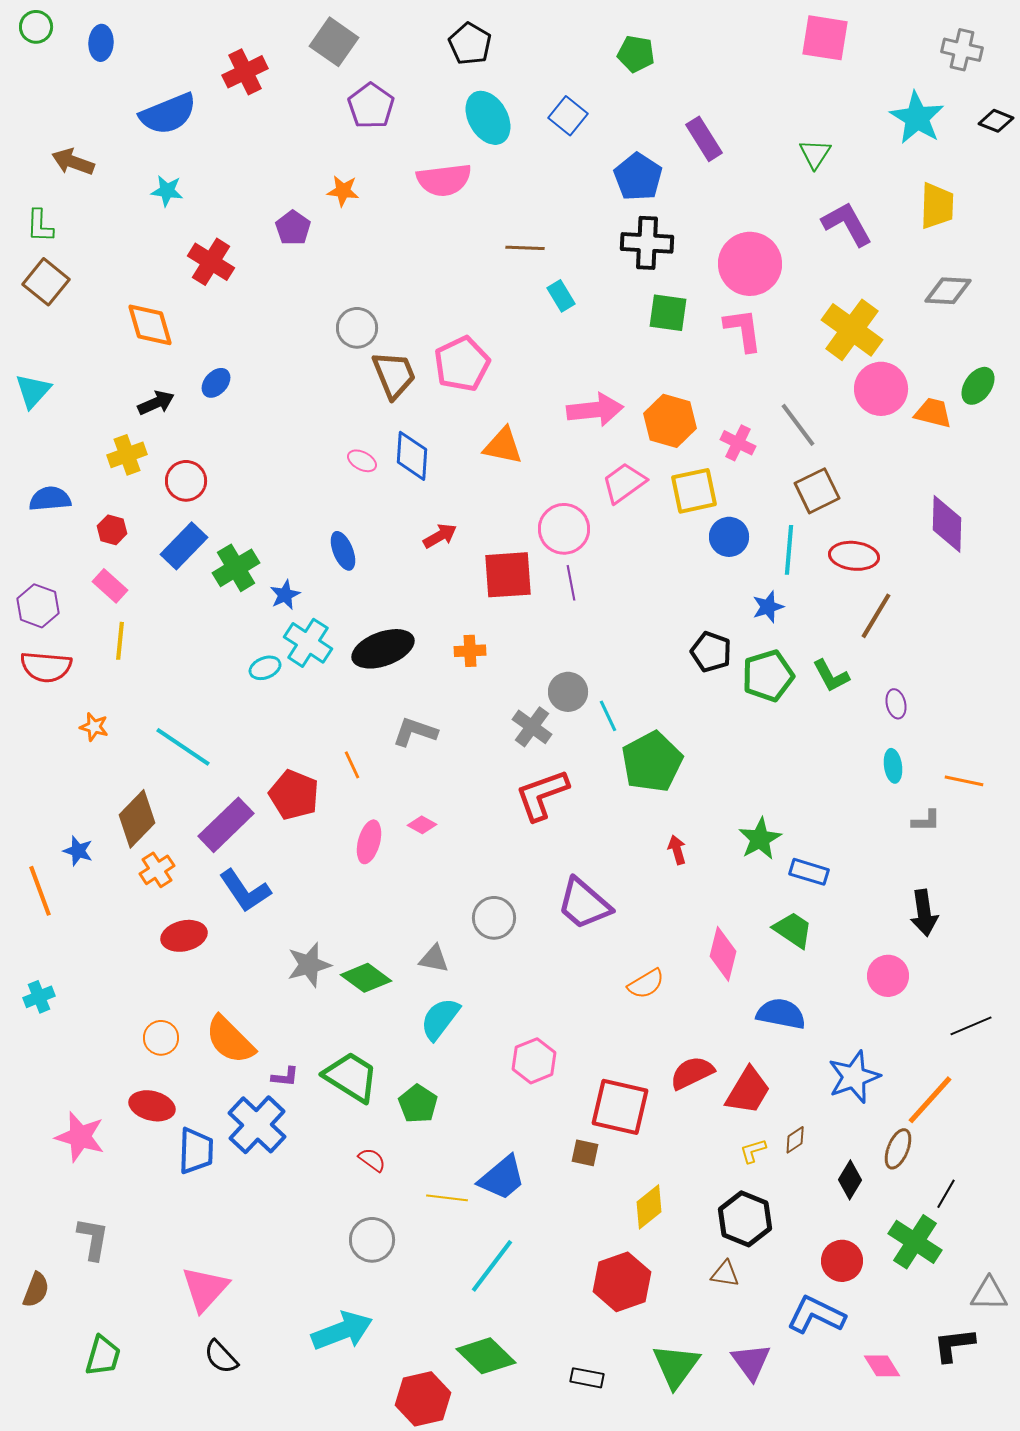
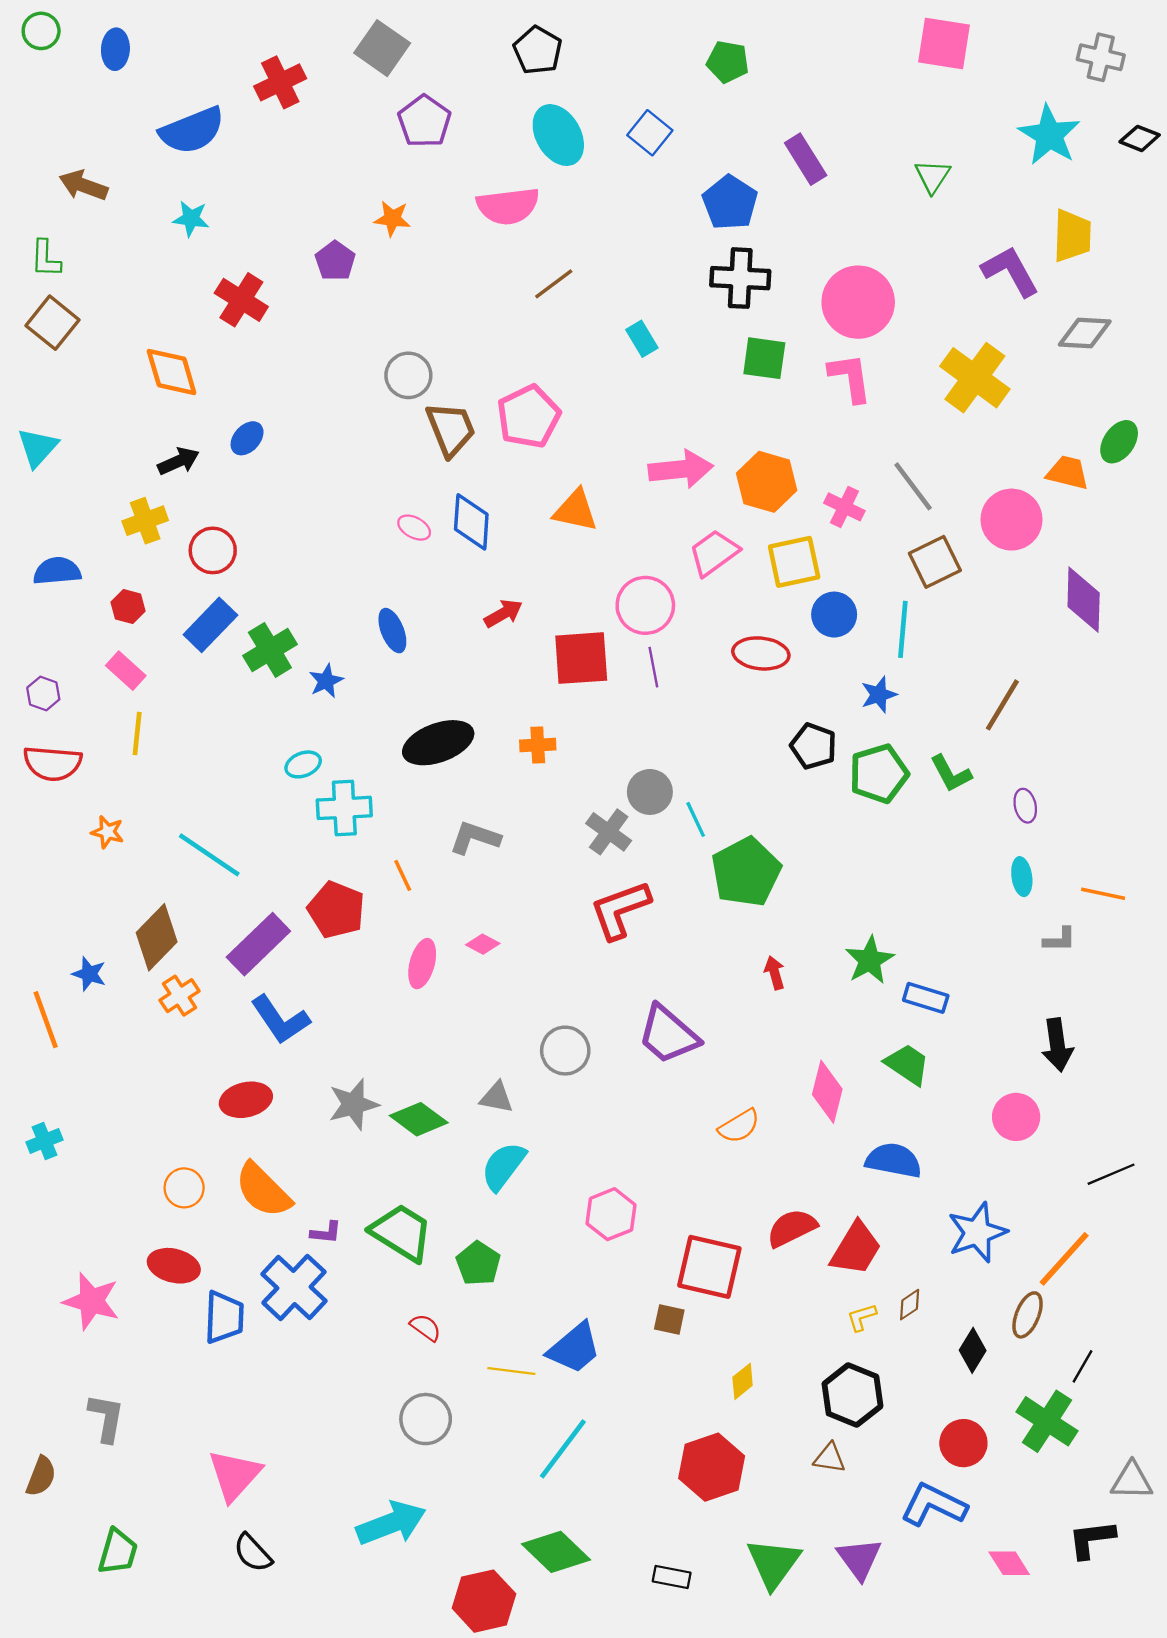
purple L-shape: (847, 224) -> (1010, 271), moved
brown line: (525, 248) -> (554, 284), moved, turned -39
pink circle: (881, 389) -> (1012, 520), moved
red ellipse: (854, 556) -> (761, 653), moved
purple hexagon: (38, 606) -> (43, 694), size x0.7
cyan cross: (308, 643) -> (344, 808), moved, turned -36
red ellipse: (184, 936) -> (246, 1100), moved
yellow diamond: (649, 1207) -> (743, 1381), size x0.7

